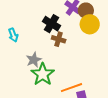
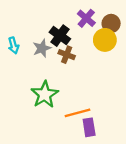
brown circle: (86, 11) -> (111, 23), moved
gray star: (34, 60) -> (42, 48), moved

